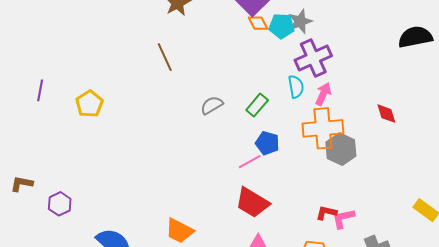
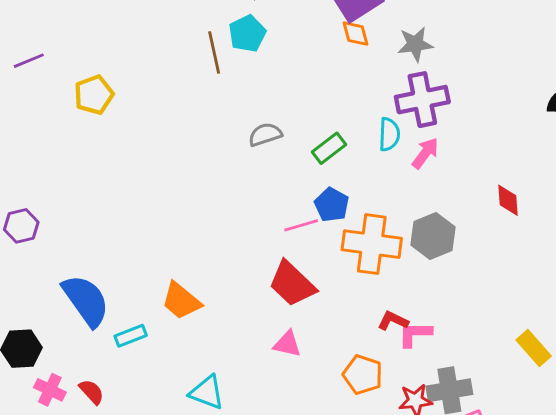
cyan pentagon: (282, 26) -> (247, 34), moved, turned 30
purple line: (40, 90) -> (29, 61), turned 45
orange cross: (323, 128) -> (372, 244), moved

